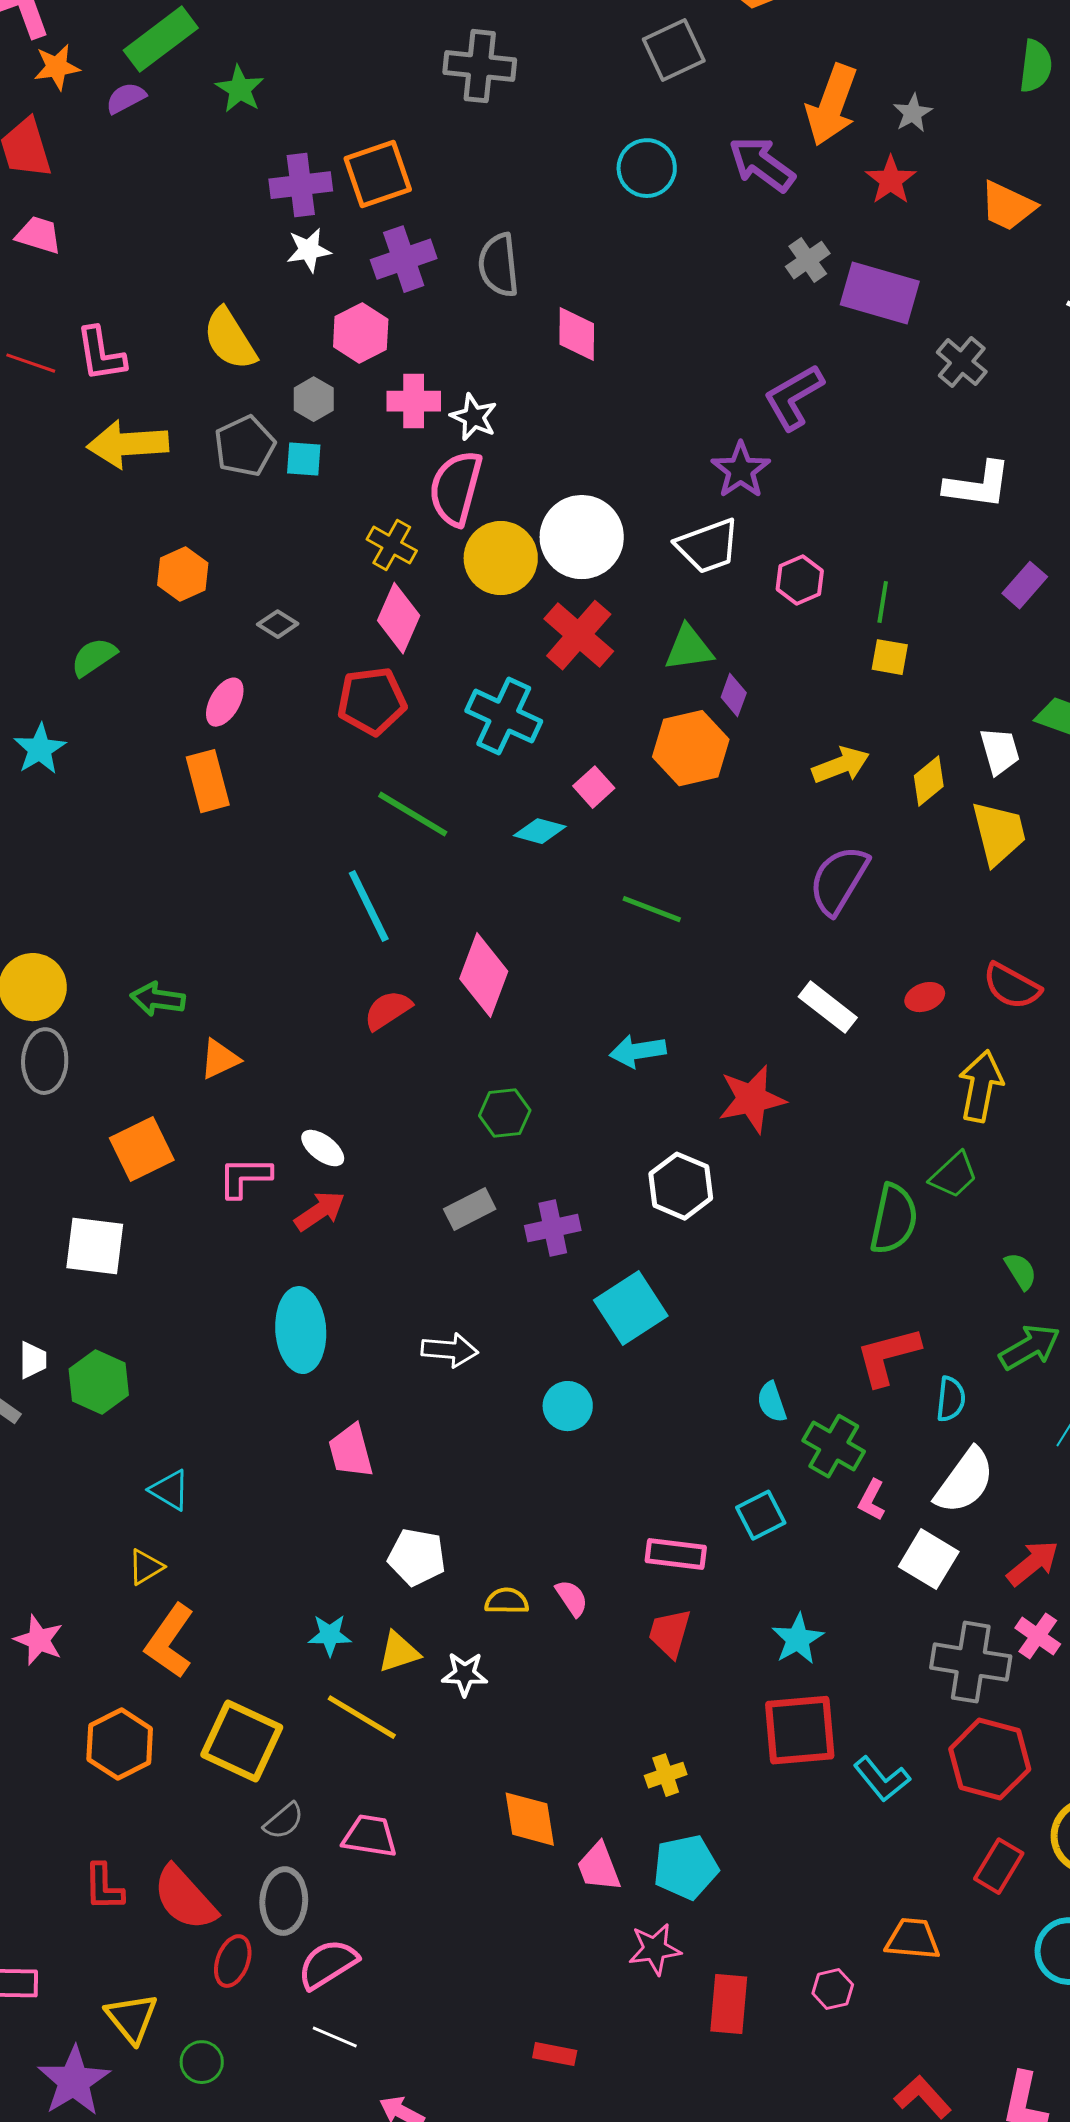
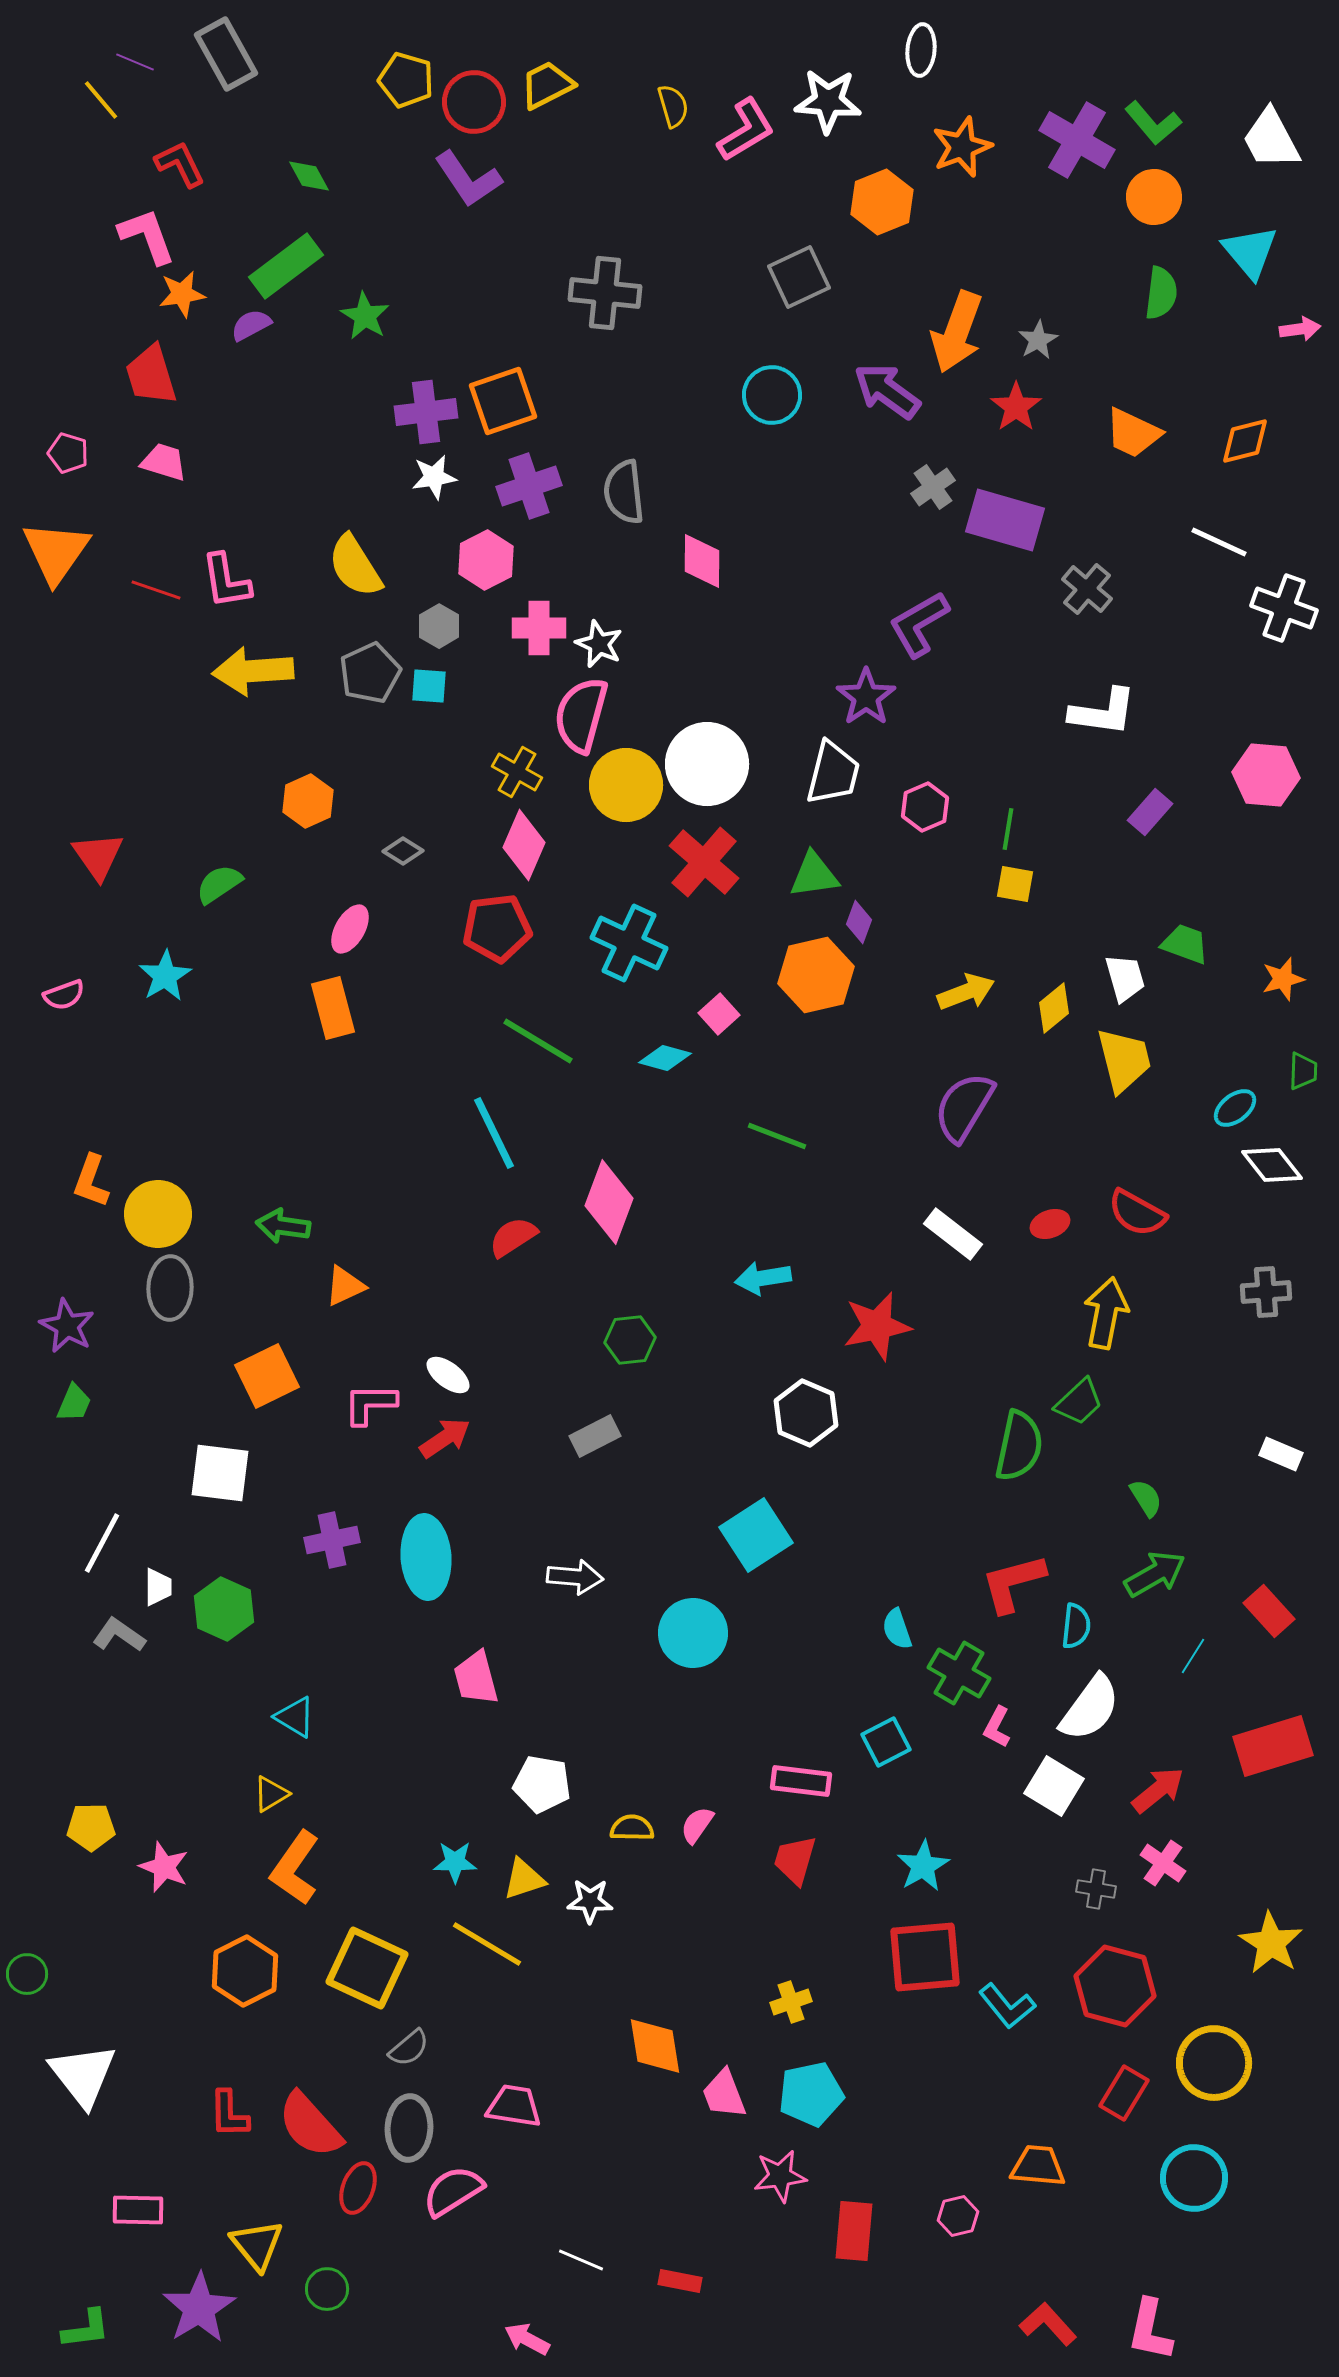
white trapezoid: (708, 546) -> (833, 773), turned -56
purple cross: (553, 1228) -> (332, 1540), moved
cyan circle: (568, 1406) -> (693, 1633), size x1.4
pink semicircle: (572, 1598) -> (697, 1825), turned -111
gray cross: (971, 1662) -> (1096, 1889), size x0.5
pink trapezoid: (370, 1836) -> (514, 2106), moved
white line: (335, 2037) -> (581, 2260), moved

